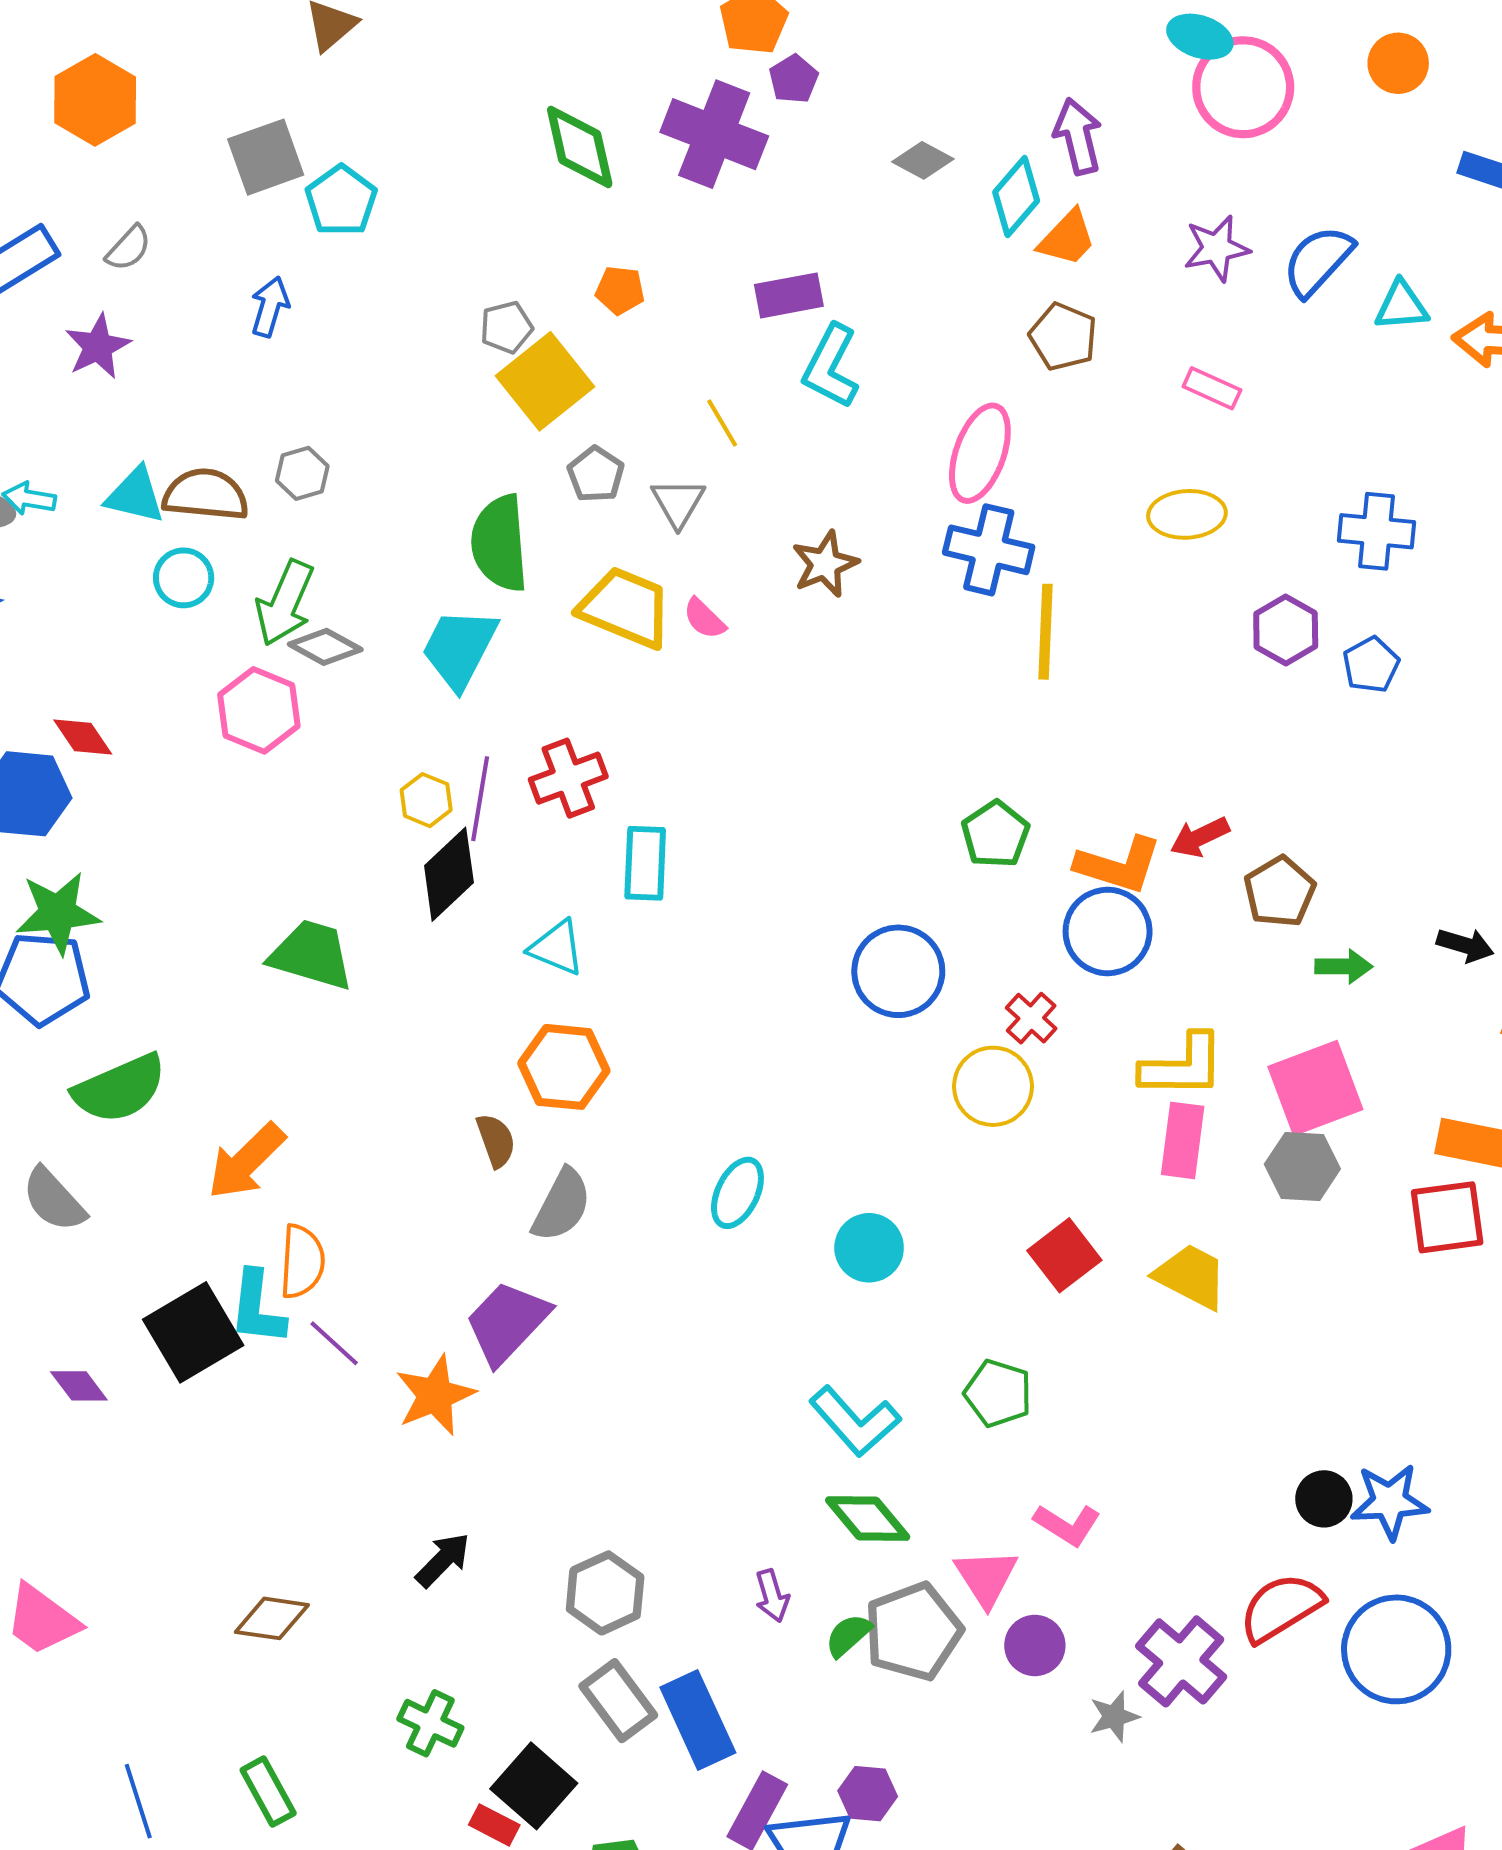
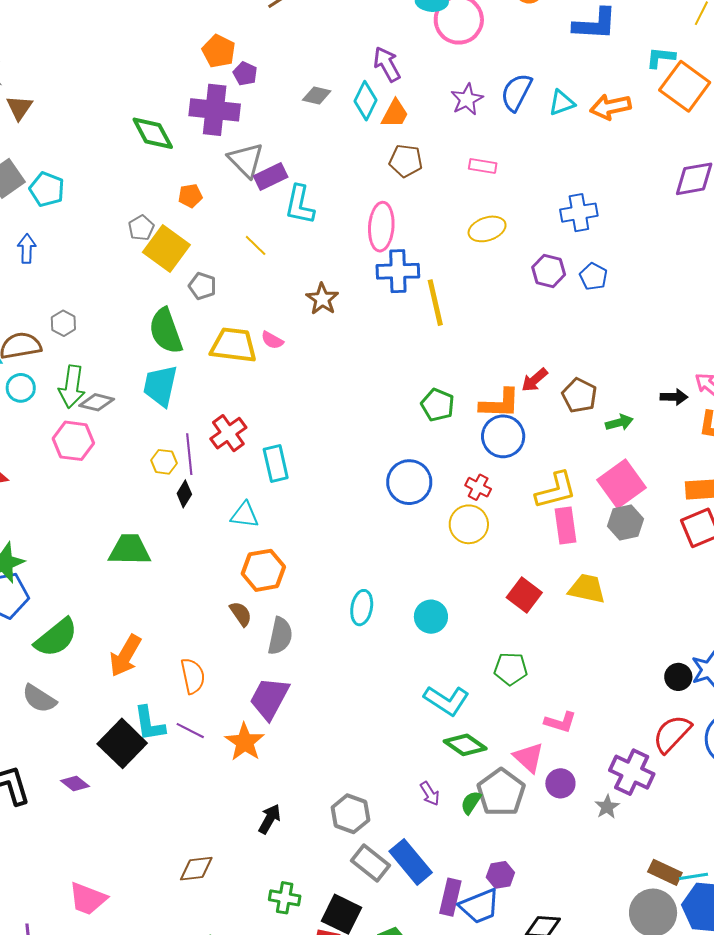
gray triangle: (678, 503) -> (246, 160), moved, size x1.4
black diamond: (449, 874) -> (184, 494), size x0.6
orange semicircle: (302, 1261) -> (193, 676), moved

